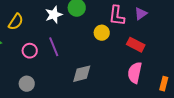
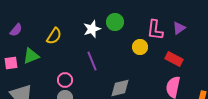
pink circle: (30, 51) -> (65, 80), moved

